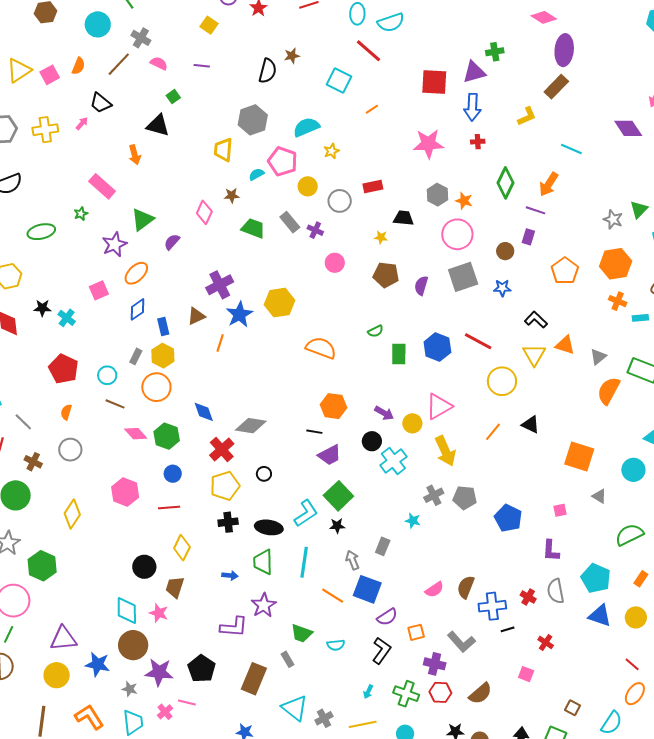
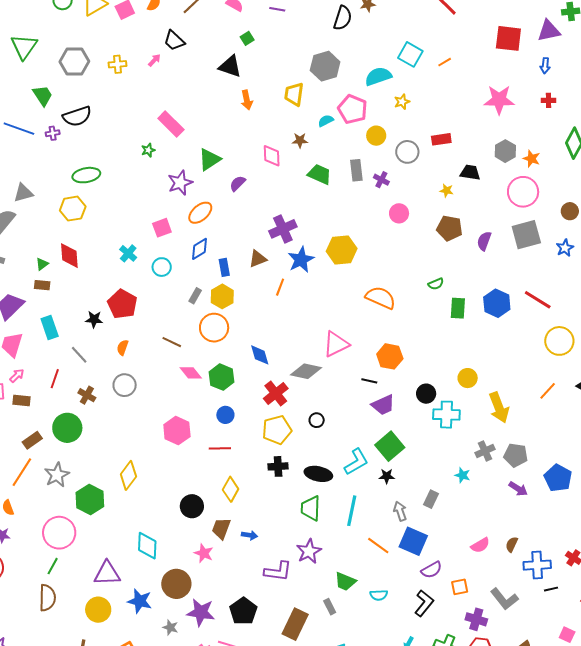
cyan square: (339, 81) -> (410, 54), moved
blue arrow: (472, 107) -> (545, 66), size x0.6
yellow cross: (45, 130) -> (117, 64), size x0.7
orange arrow: (135, 155) -> (247, 100), moved
pink diamond: (204, 212) -> (272, 156), turned -30
gray rectangle: (290, 222) -> (356, 170), turned 30
green ellipse: (41, 232) -> (86, 175), moved
blue star: (502, 288) -> (565, 248), turned -30
black star: (42, 308) -> (94, 319), moved
cyan circle: (107, 375) -> (162, 267), moved
pink triangle: (439, 406) -> (336, 344), moved
purple arrow: (384, 413) -> (518, 489), moved
cyan cross: (393, 461) -> (446, 415), turned 36
yellow diamond: (72, 514) -> (128, 475), moved
blue arrow: (230, 575) -> (250, 535), moved
brown semicircle: (466, 587) -> (512, 544), size x0.7
cyan diamond: (127, 611) -> (147, 546), moved

